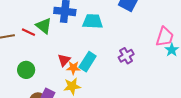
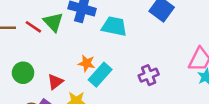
red triangle: (64, 60) -> (55, 82), moved
orange star: (73, 68) -> (87, 63), moved

